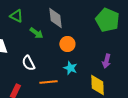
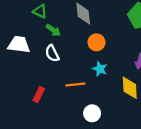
green arrow: (36, 33) -> (53, 30), moved
white semicircle: (28, 63) -> (52, 53), moved

